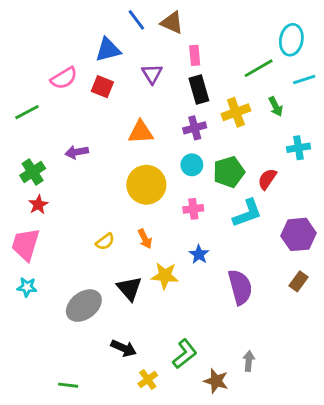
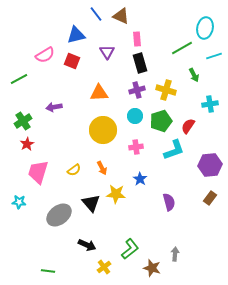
yellow cross: (236, 112) -> (166, 90), moved, turned 36
pink trapezoid: (26, 244) -> (38, 172), moved
purple semicircle: (240, 287) -> (169, 202), size x0.7

